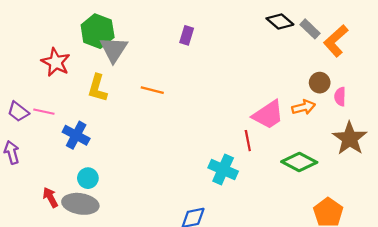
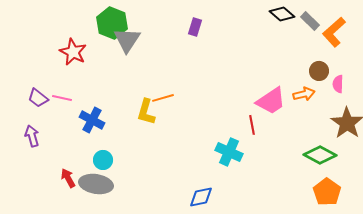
yellow L-shape: (98, 88) -> (146, 112), moved
orange line: (152, 90) -> (163, 98), moved, turned -30
green diamond: (299, 162) -> (320, 155), moved

